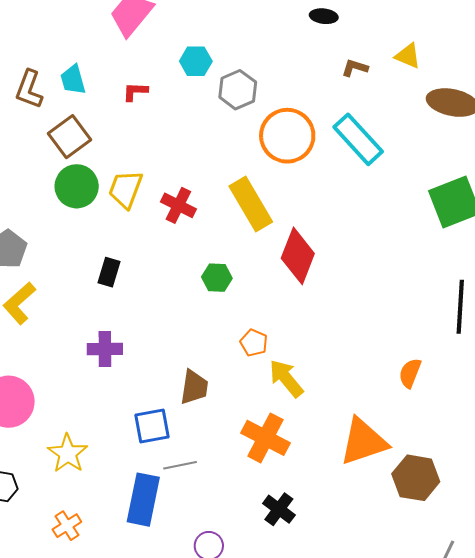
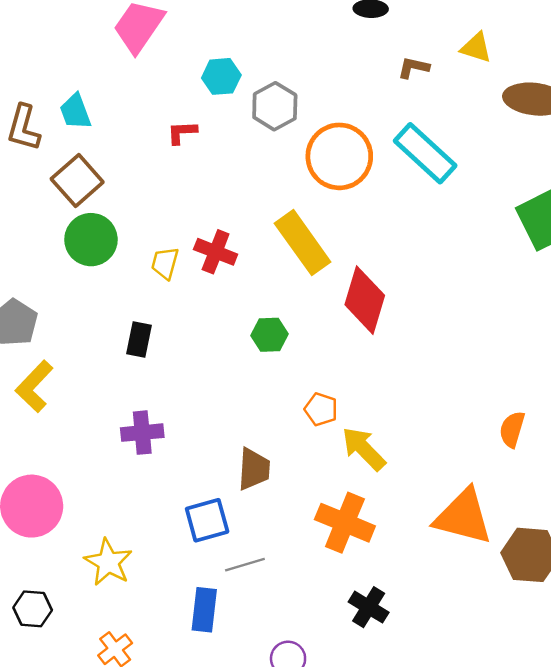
red L-shape: (135, 92) -> (182, 132), moved
yellow trapezoid: (126, 189) -> (165, 263), moved, size x0.7
orange triangle: (363, 442) -> (463, 517), turned 38
blue rectangle: (143, 500) -> (204, 610), size x0.7

